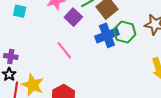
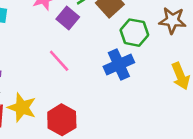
blue cross: (107, 35) -> (119, 64), moved

